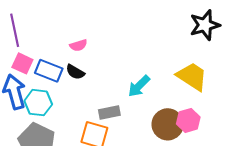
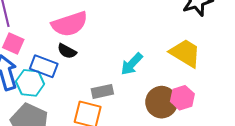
pink semicircle: (78, 45) -> (70, 24), size x2.0
blue rectangle: (49, 71) -> (44, 66), moved

